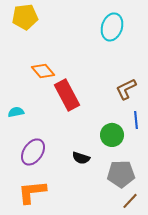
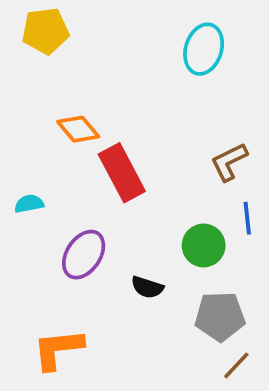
purple ellipse: (33, 152) -> (84, 255), moved

